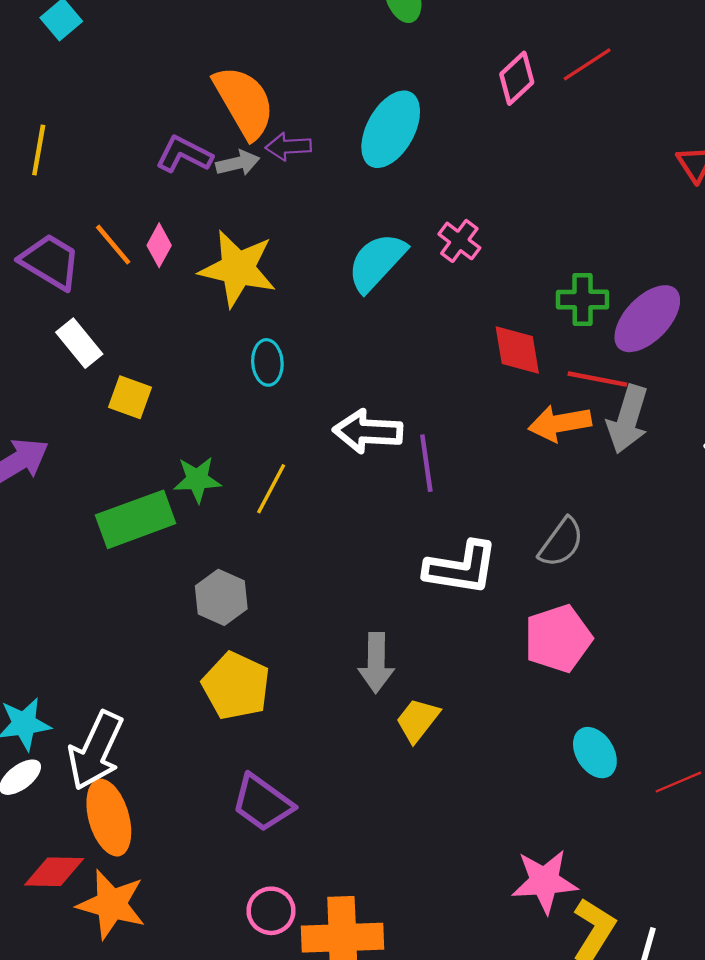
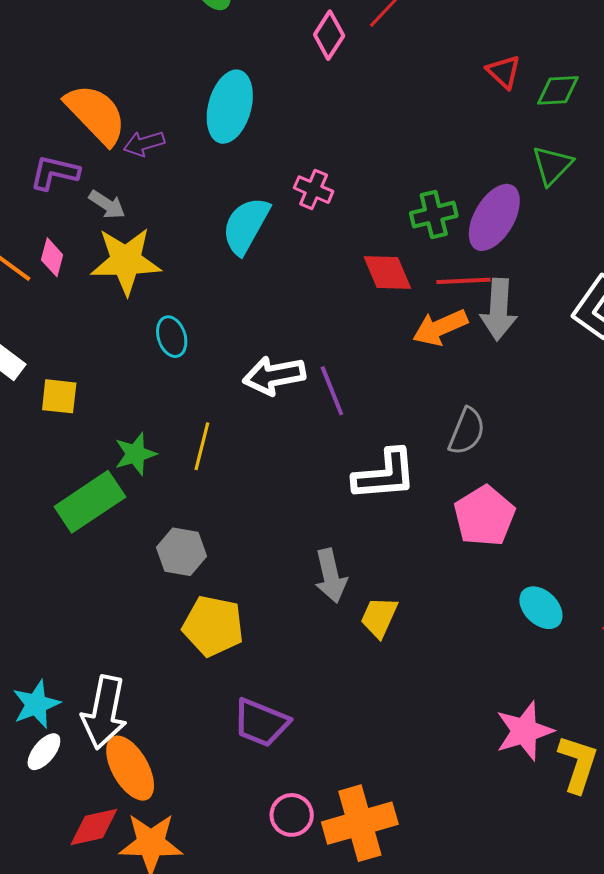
gray arrow: (238, 163) -> (107, 205), moved, turned 60

